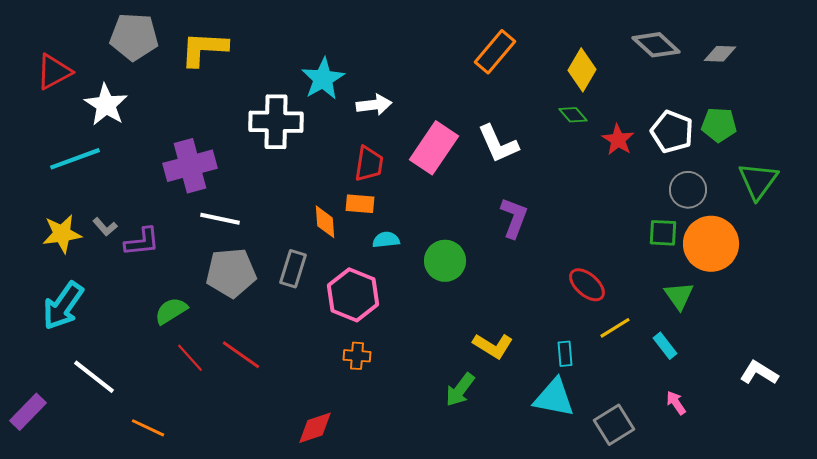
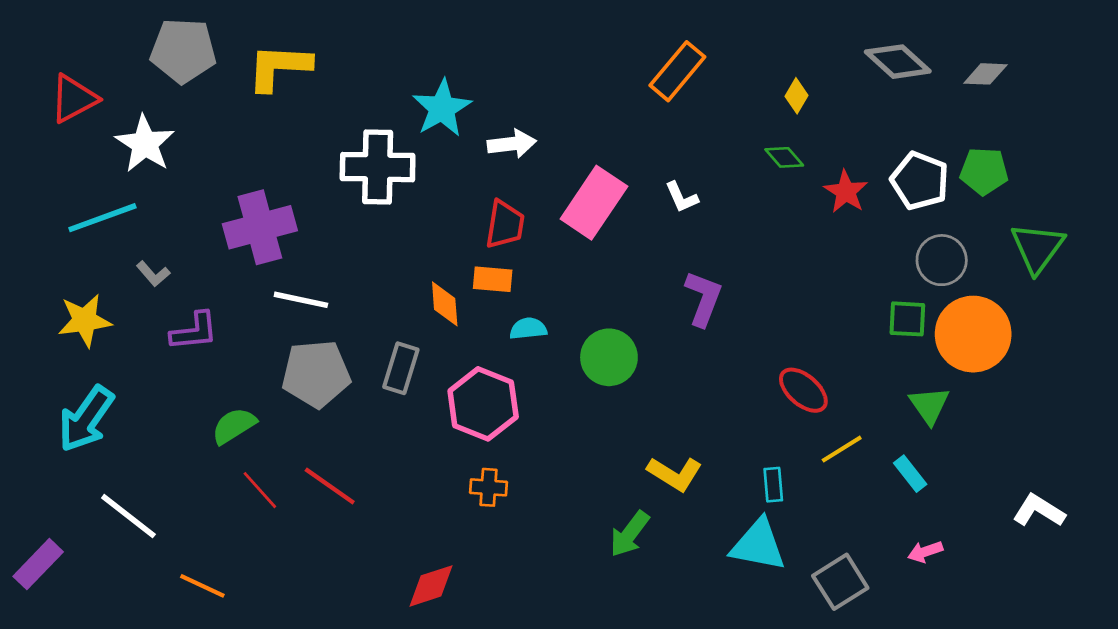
yellow diamond: (582, 70) -> (797, 96), size x0.6
white L-shape: (498, 144) -> (682, 197), size x0.6
gray L-shape: (105, 227) -> (153, 274), moved
pink arrow: (676, 403) -> (925, 552), turned -75

